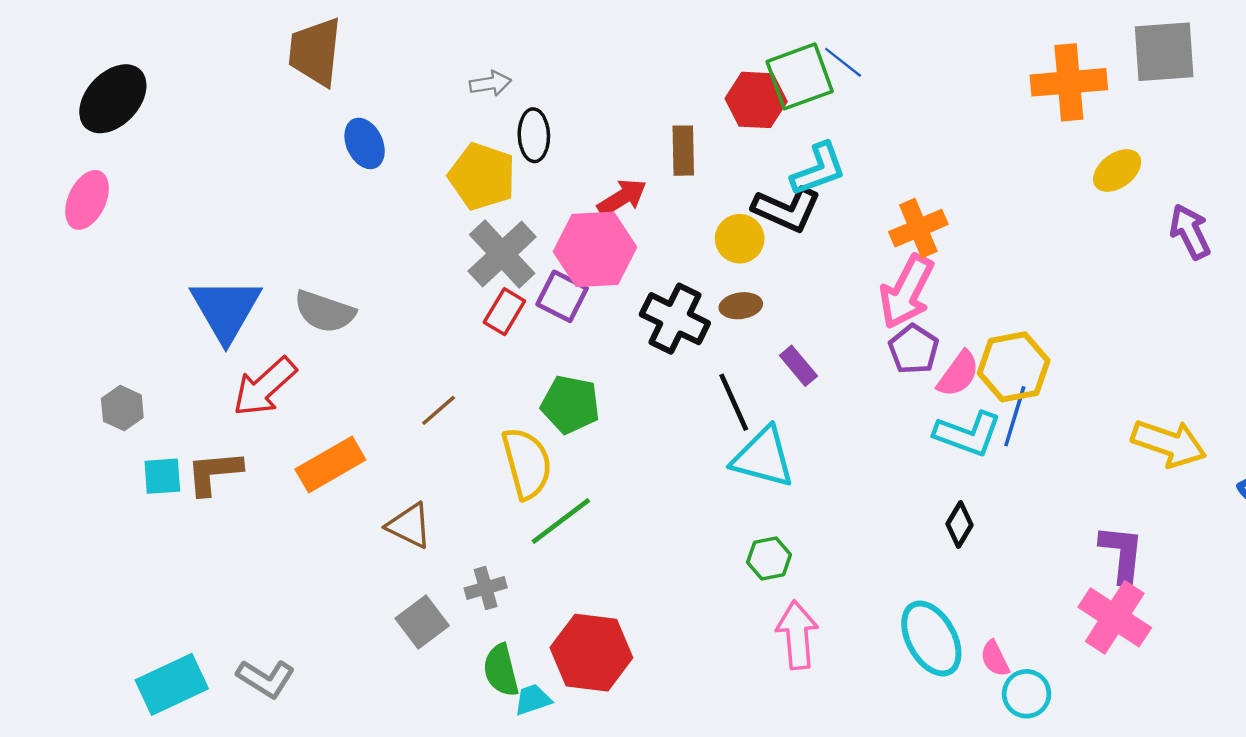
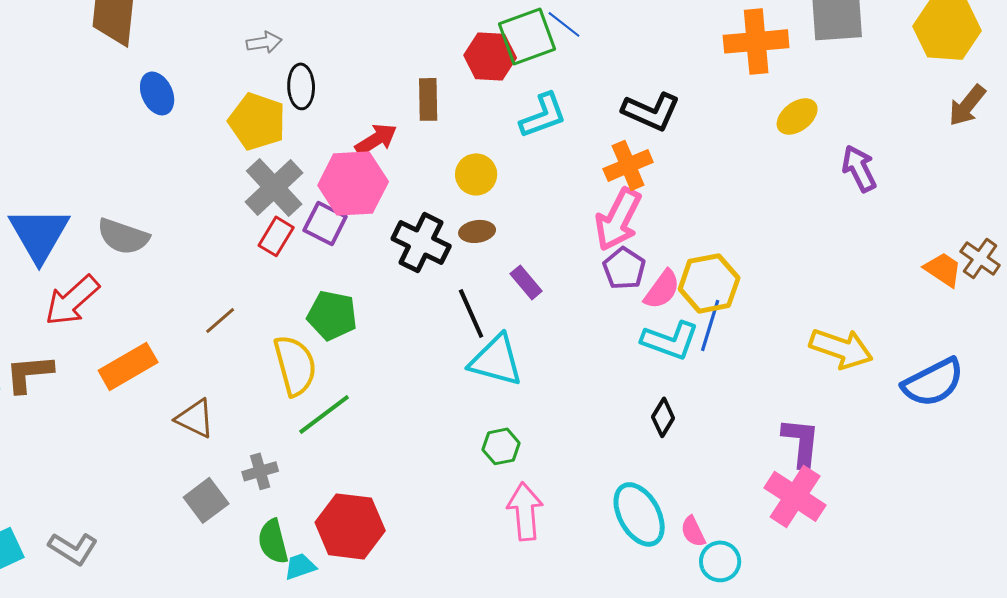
black L-shape: (787, 209) -> (651, 111), moved

